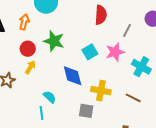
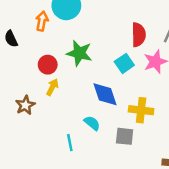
red semicircle: (101, 15) -> (139, 35), moved
orange arrow: (24, 22) -> (42, 21), moved
cyan semicircle: (50, 97) -> (92, 123), moved

